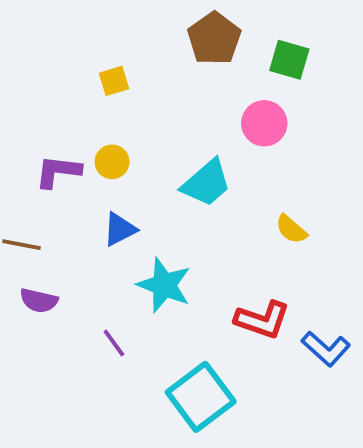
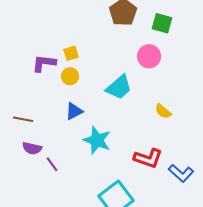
yellow square: (114, 81) -> (71, 53), moved
purple L-shape: (58, 171) -> (44, 63), moved
purple line: (114, 343) -> (52, 164), moved

